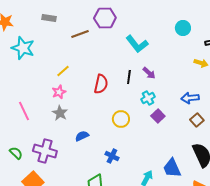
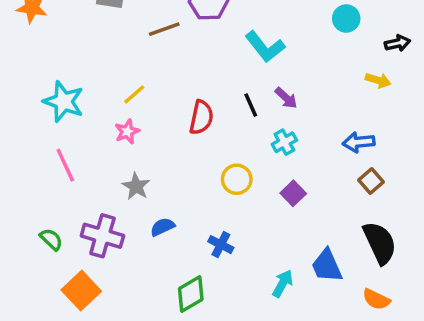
cyan star: (23, 48) -> (64, 102), moved
black line: (129, 77) -> (251, 105), turned -32
gray star: (60, 113) -> (136, 186), moved
purple square: (158, 116) -> (293, 193), moved
blue semicircle: (82, 136) -> (163, 227), moved

